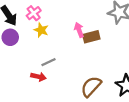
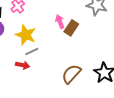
yellow star: (41, 30) -> (26, 35), moved, size x1.5
brown rectangle: (91, 37) -> (71, 28), turned -42

